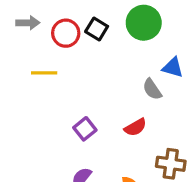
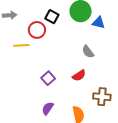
red circle: (66, 33) -> (37, 30), moved
blue triangle: (173, 67) -> (99, 23), moved

